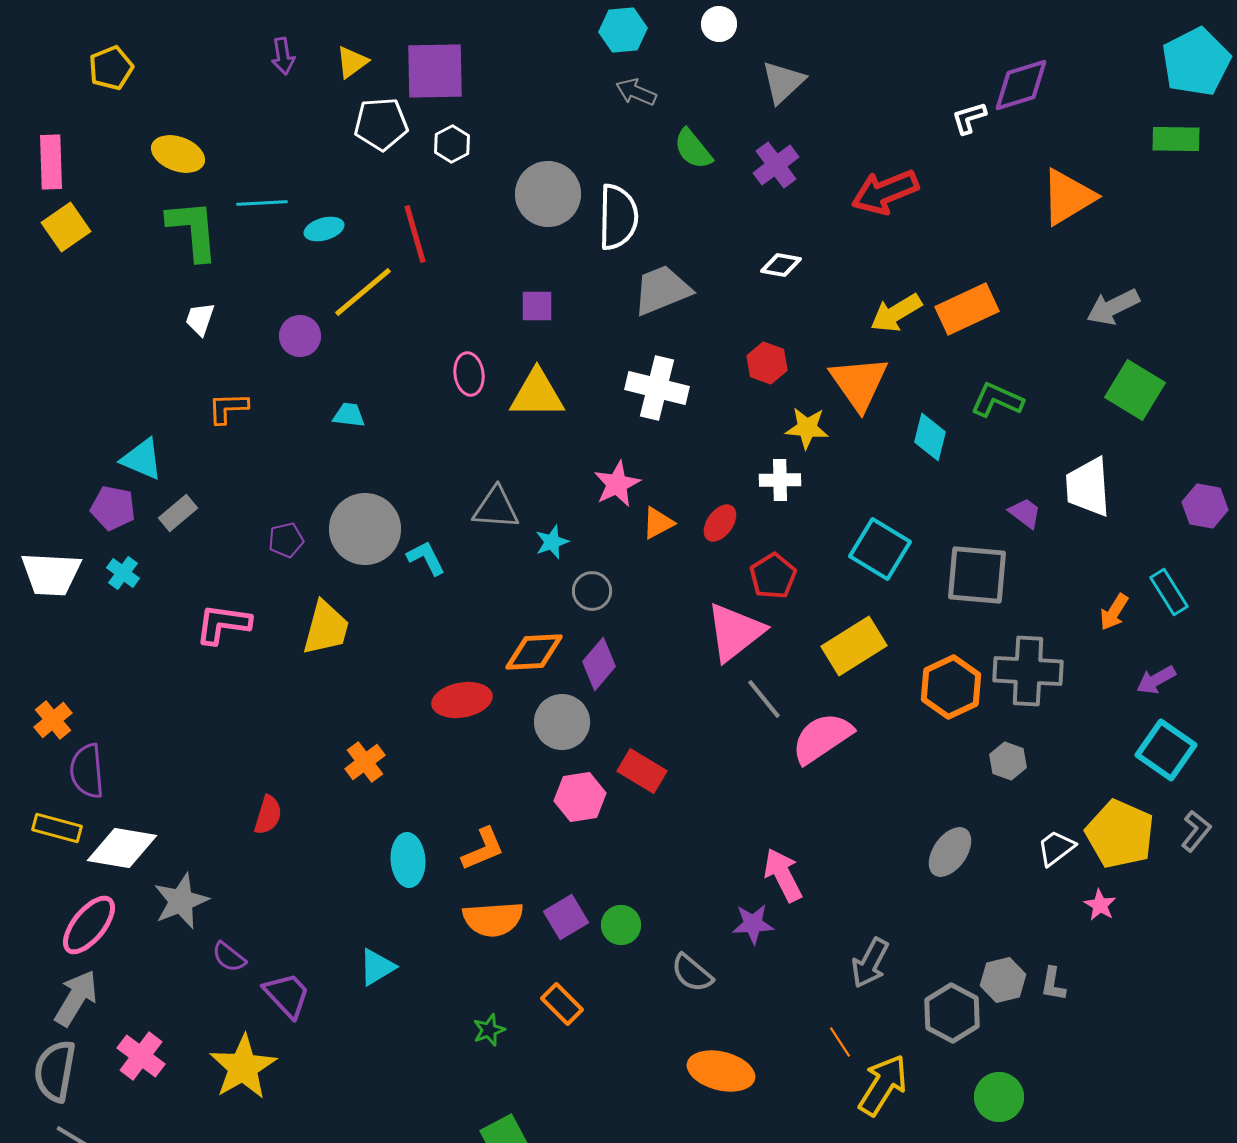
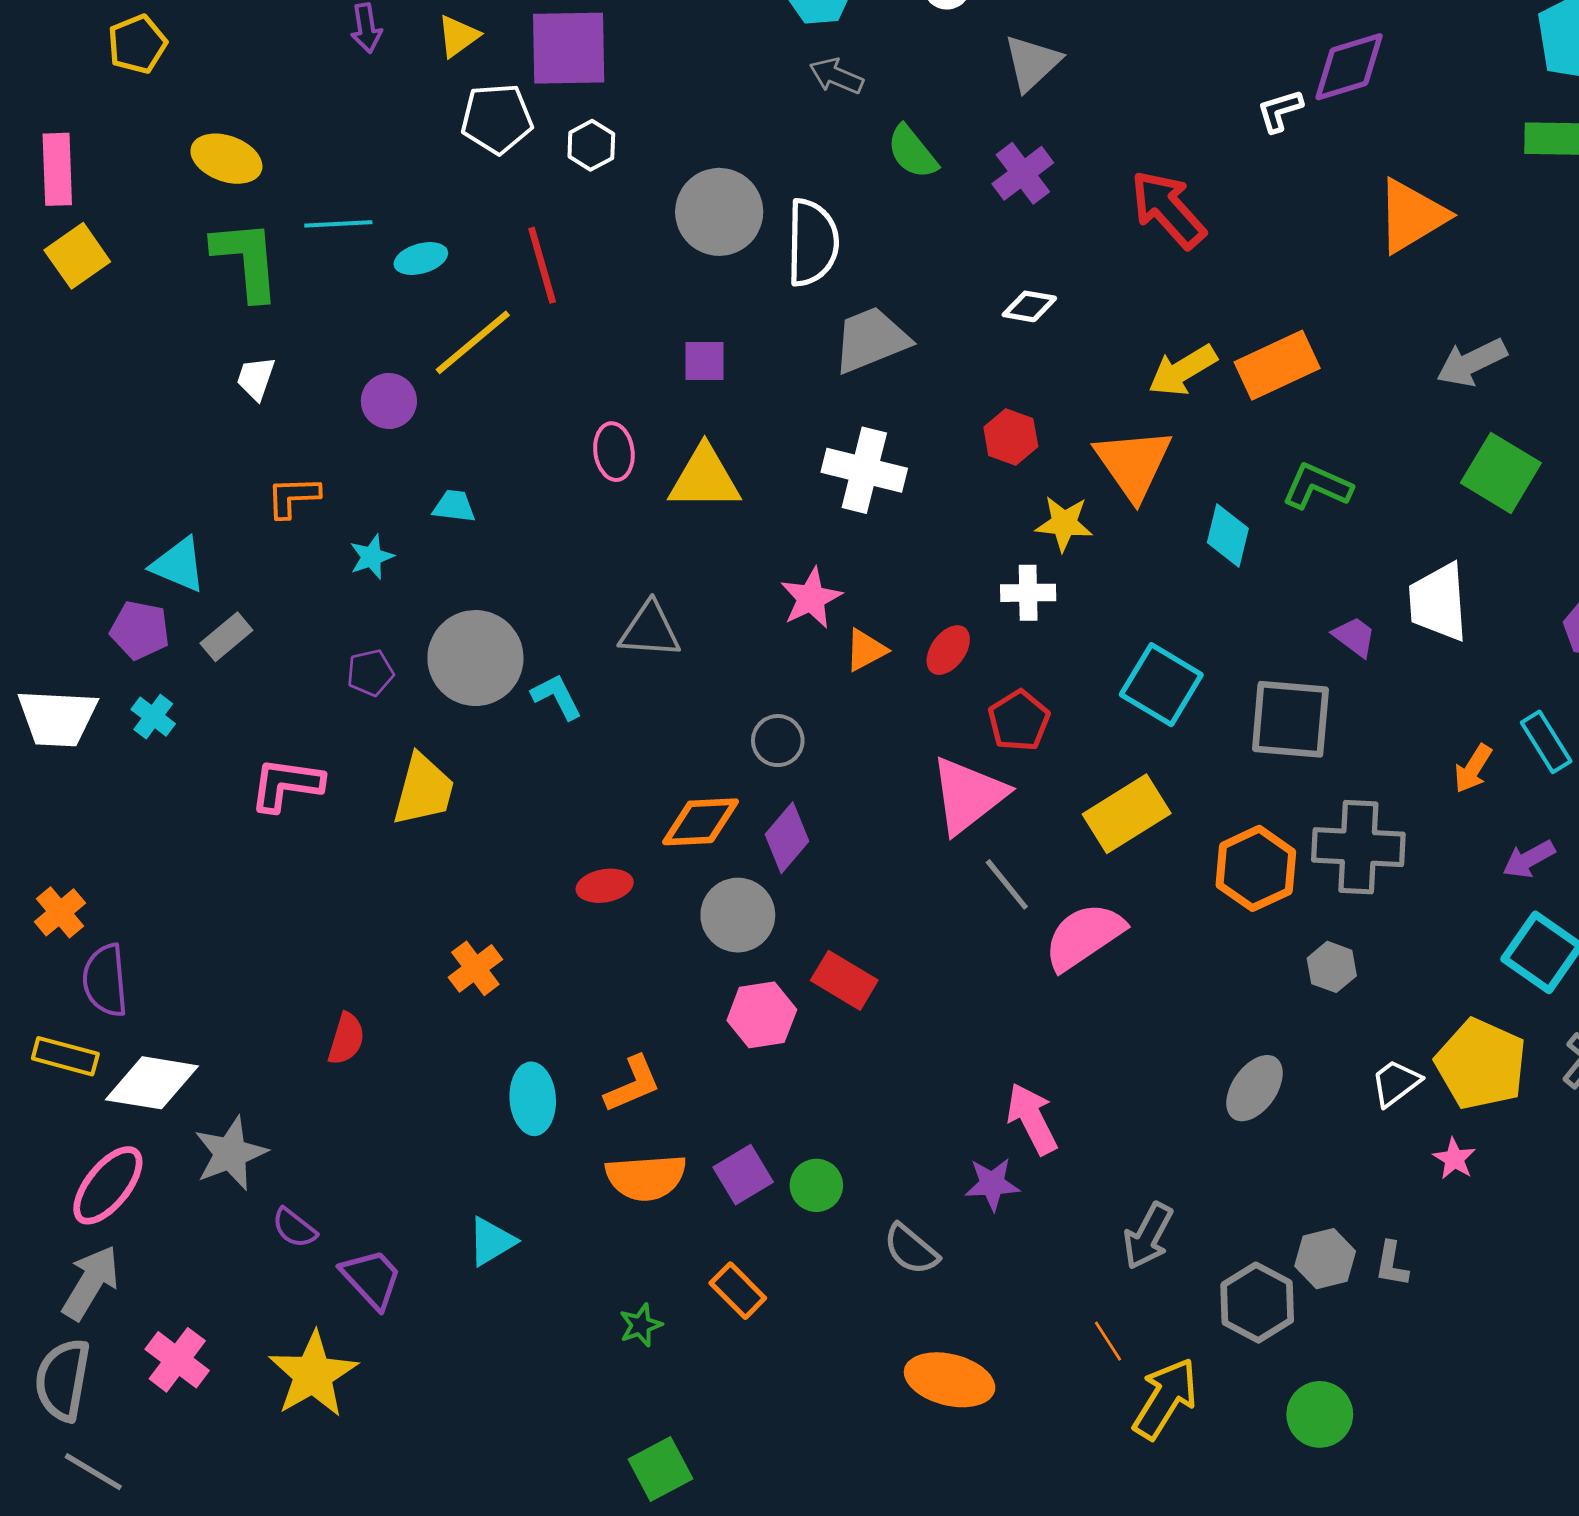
red arrow: (885, 192) -> (1168, 209), turned 70
cyan star: (552, 542) -> (372, 557), moved
red ellipse: (462, 700) -> (605, 886), size x0.7

